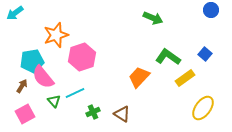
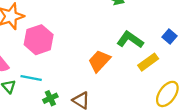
cyan line: (75, 93) -> (31, 78), turned 36

